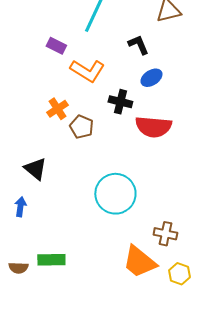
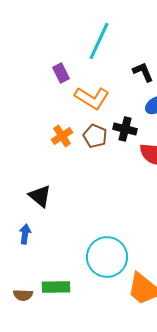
purple rectangle: (56, 46) -> (61, 73), turned 36
brown pentagon: (81, 127) -> (95, 136), moved
cyan circle: (115, 194) -> (107, 257), moved

